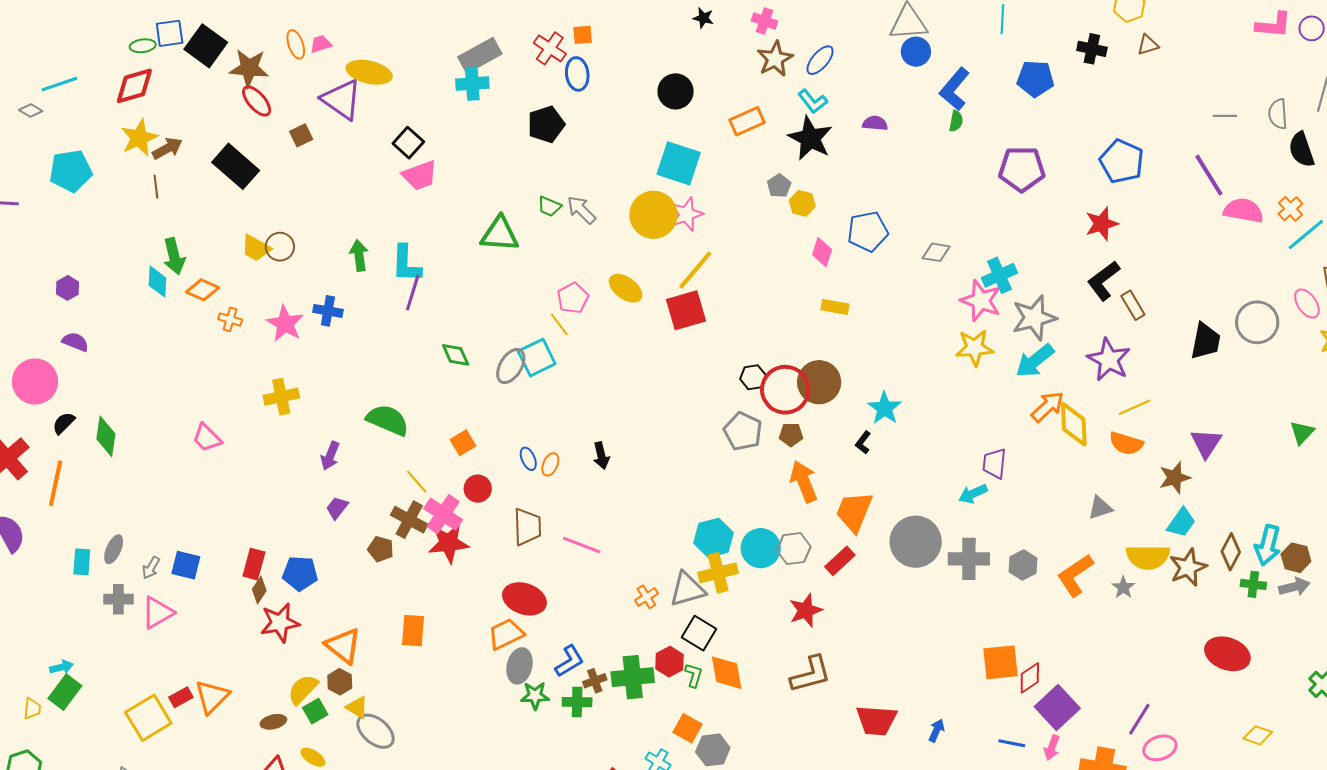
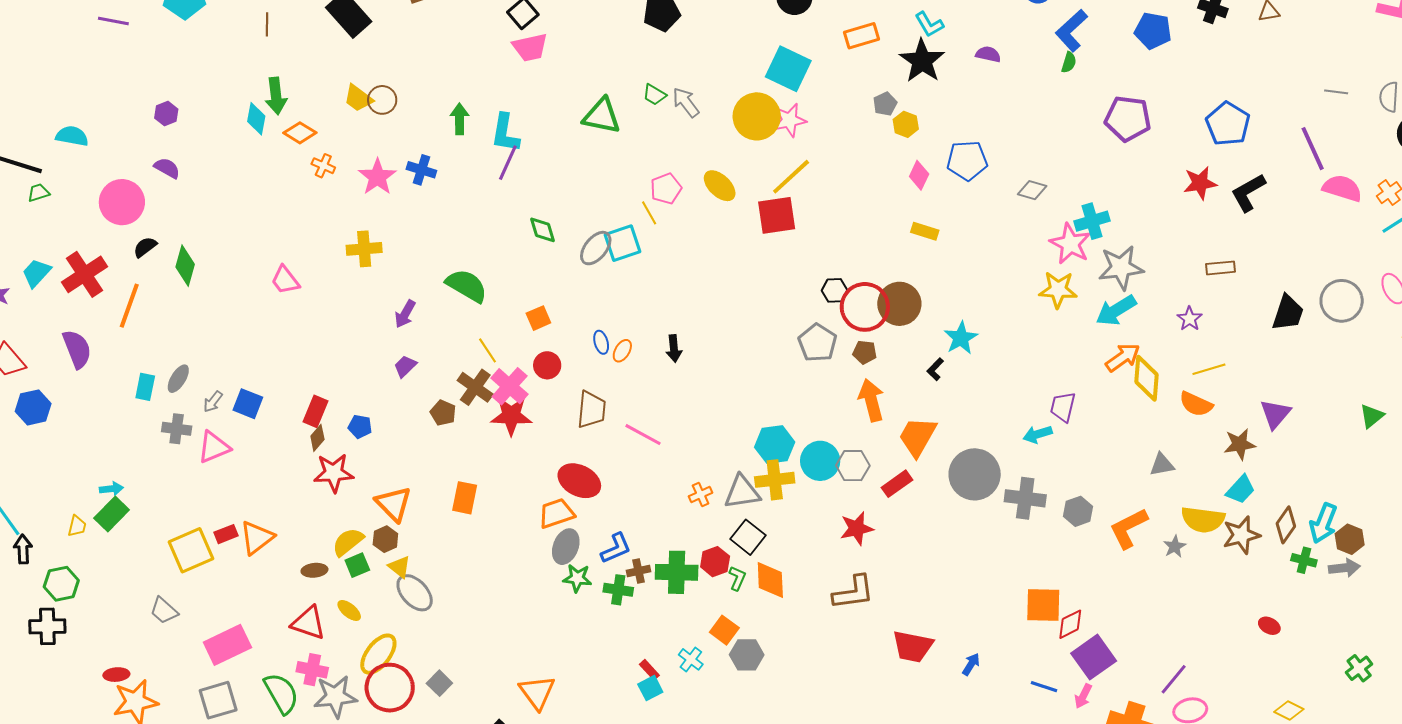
black L-shape: (1104, 281) -> (1248, 193), moved
brown rectangle: (1133, 305) -> (1221, 268), turned -72
purple star: (1109, 360) -> (1190, 319), size x0.6
blue pentagon: (300, 573) -> (360, 427), size x0.7
red ellipse: (1227, 654) -> (1269, 626), size x0.5

